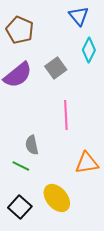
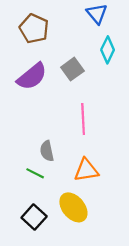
orange triangle: (87, 163) -> (86, 170), moved

